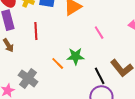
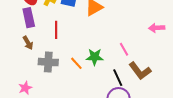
pink line: (99, 33) -> (124, 49), moved
gray cross: (28, 78) -> (48, 62), moved, turned -36

